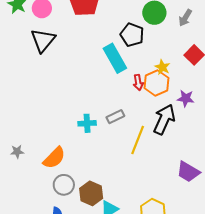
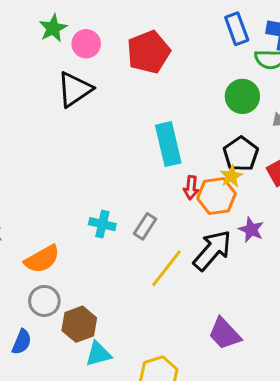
black pentagon: (132, 35) -> (241, 154), moved
gray rectangle: (115, 117) -> (145, 226), turned -48

